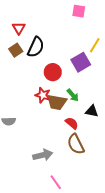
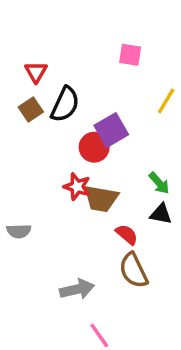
pink square: (79, 11) -> (130, 55), moved
purple square: (81, 62) -> (111, 130), moved
green arrow: (73, 95) -> (159, 183), moved

